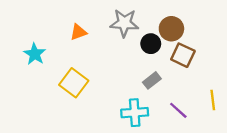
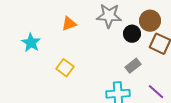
yellow square: (74, 83) -> (65, 68), size x0.7

